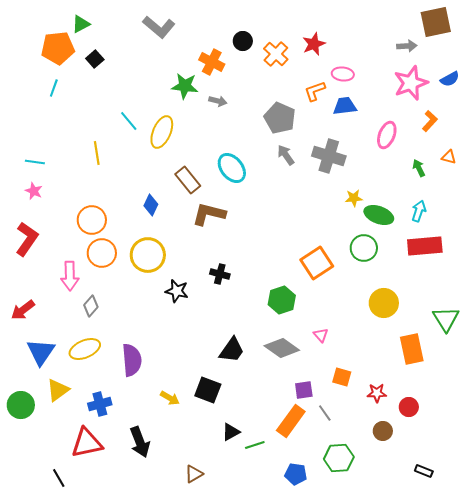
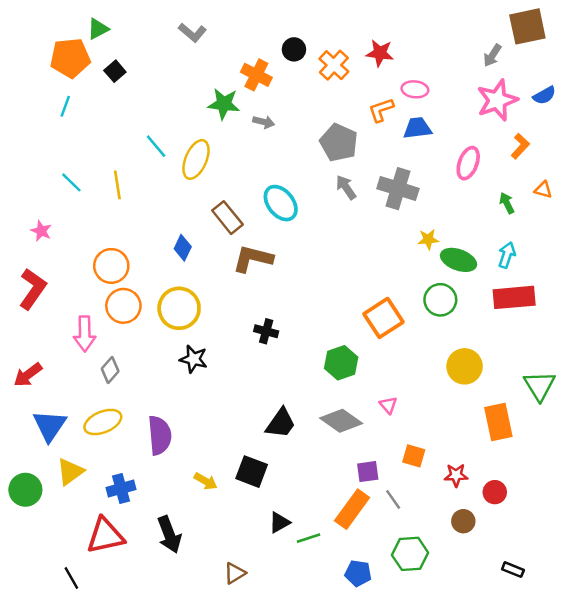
gray L-shape: (159, 27) -> (192, 32), size x0.7
red star: (314, 44) -> (380, 53), turned 30
gray arrow: (407, 46) -> (492, 55), turned 126
cyan line: (35, 162) -> (71, 182), moved, turned 36
black star: (177, 291) -> (194, 359), moved

